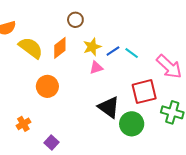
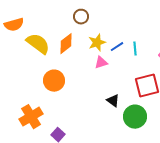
cyan line: (132, 53) -> (135, 49), turned 48
black triangle: (109, 107) -> (113, 101), size x0.6
orange cross: (23, 124) -> (31, 117), size x1.6

